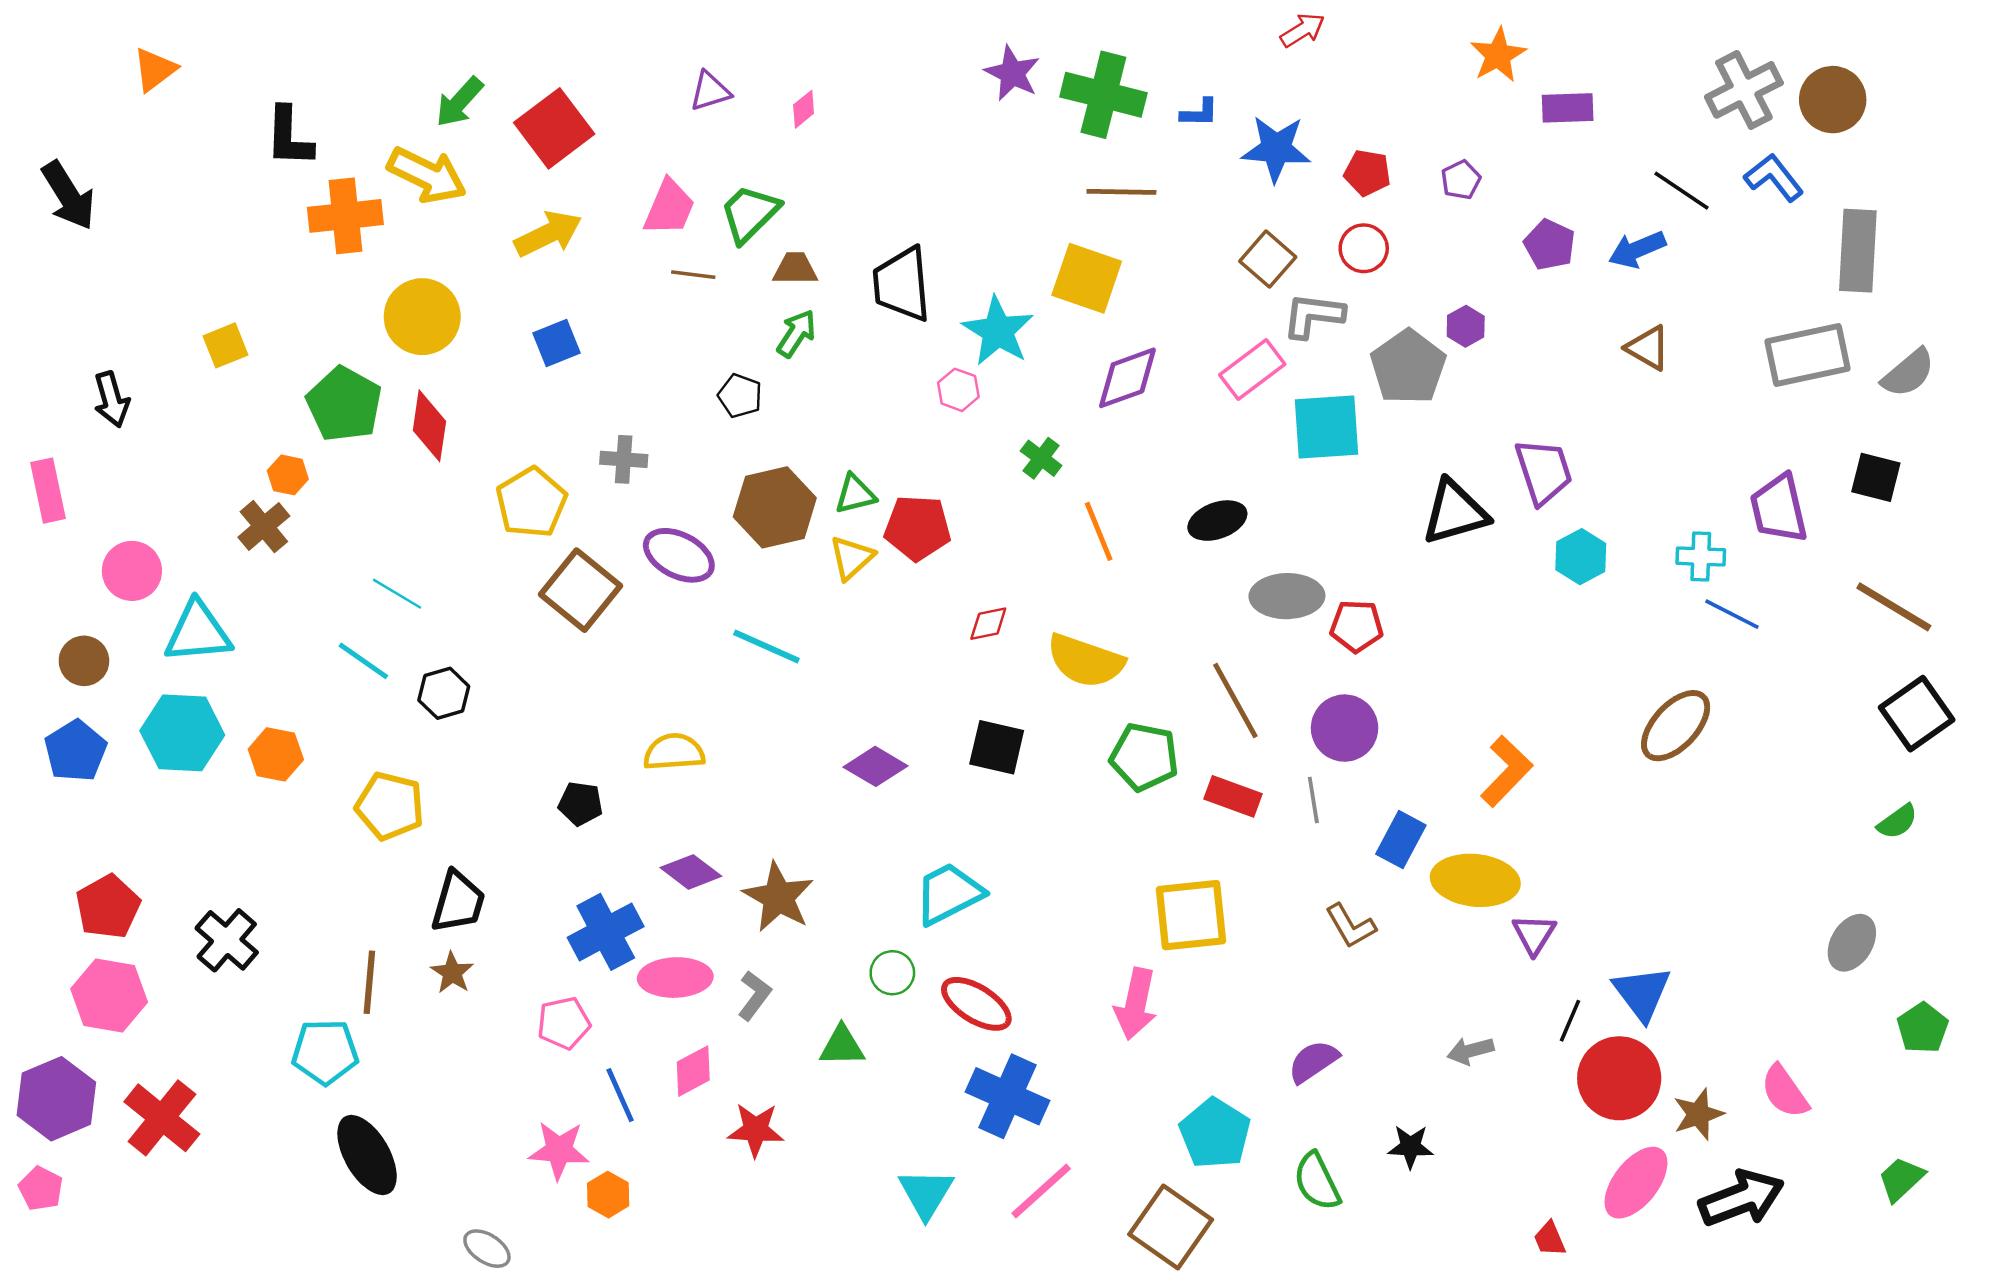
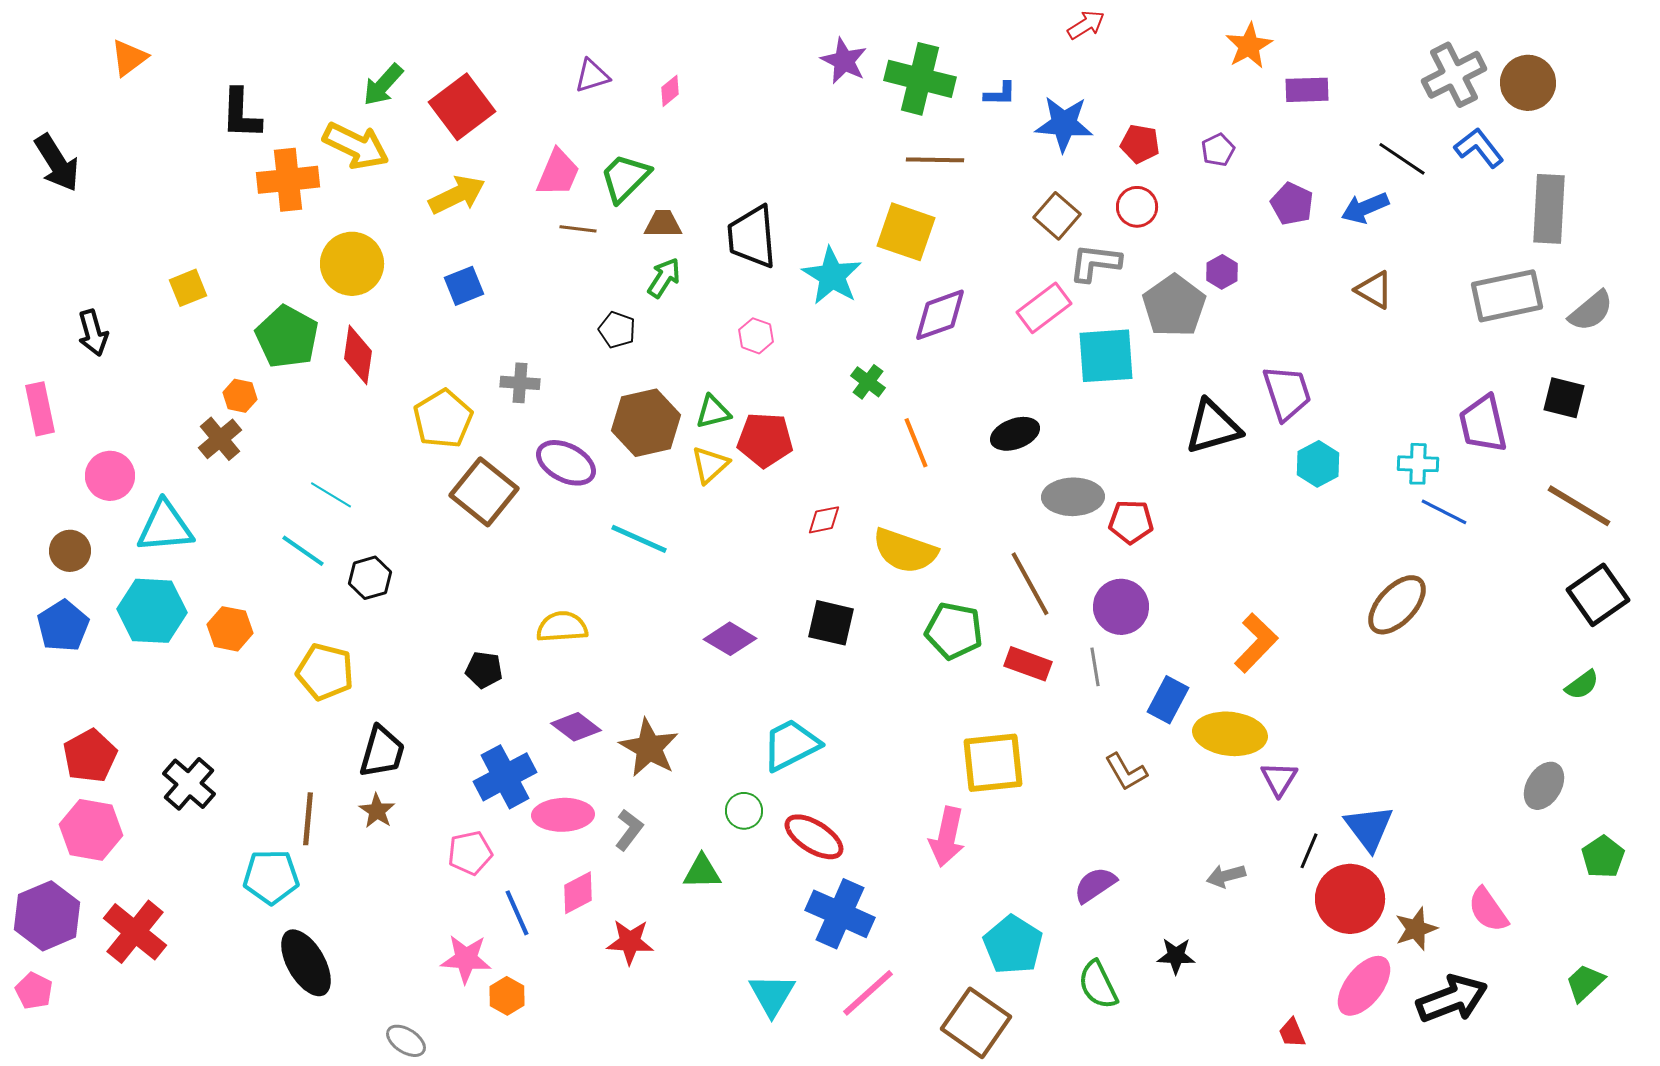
pink hexagon: (958, 390) -> (756, 336), moved

